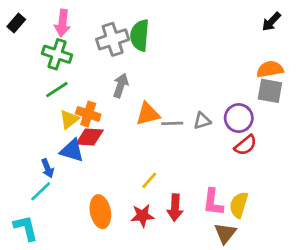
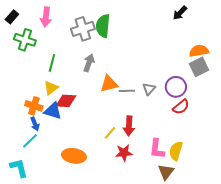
black arrow: (271, 22) -> (180, 13), moved
green cross: (57, 54) -> (25, 40), moved
green line: (57, 90) -> (52, 63), moved, turned -42
gray square: (270, 91) -> (199, 67), turned -36
orange cross: (88, 114) -> (34, 106), moved
gray triangle: (202, 121) -> (149, 89), turned -32
red arrow: (175, 208) -> (129, 126), moved
orange ellipse: (100, 212) -> (74, 156), turned -70
red star: (142, 216) -> (124, 153), moved

